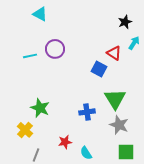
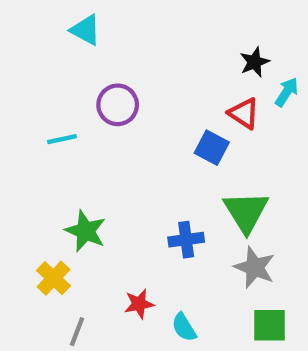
black star: (125, 22) -> (255, 62), moved
cyan line: (30, 56) -> (62, 139), moved

